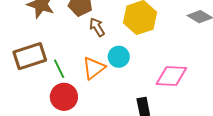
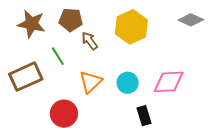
cyan circle: (119, 57) -> (128, 83), moved
green line: (59, 69) -> (58, 56), moved

